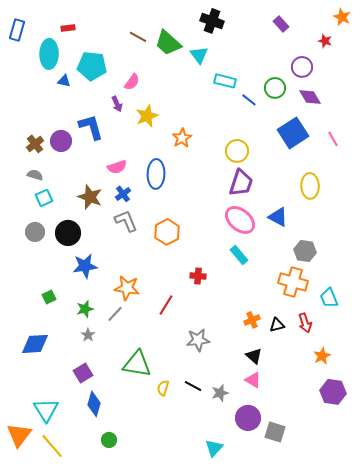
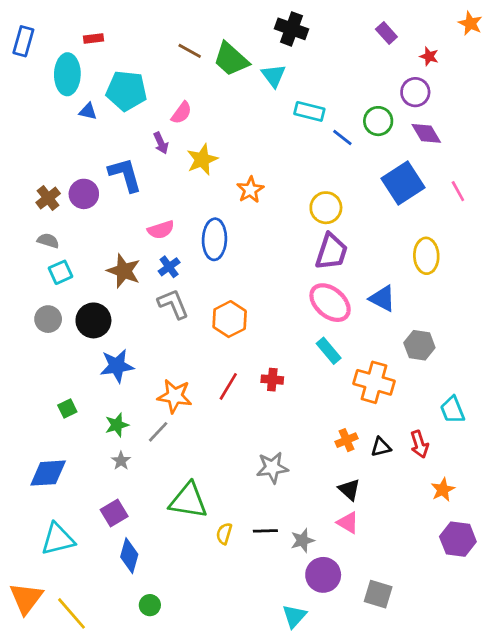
red star: (325, 41) -> (429, 56), moved
orange cross: (293, 282) -> (374, 382), moved
red line: (166, 305) -> (228, 386), moved
black line: (193, 386) -> (265, 531), turned -30
cyan triangle: (46, 410) -> (58, 539), moved, turned 48
purple circle: (248, 418) -> (323, 575), moved

